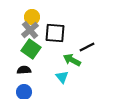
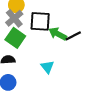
green arrow: (72, 60) -> (58, 34), moved

